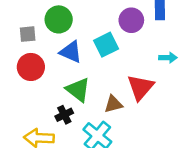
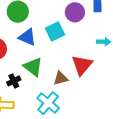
black cross: (64, 115) -> (14, 81), moved

